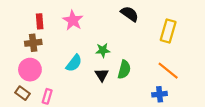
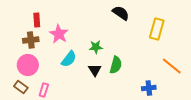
pink star: (73, 20) -> (59, 34), moved
orange line: (168, 71) -> (172, 66), moved

